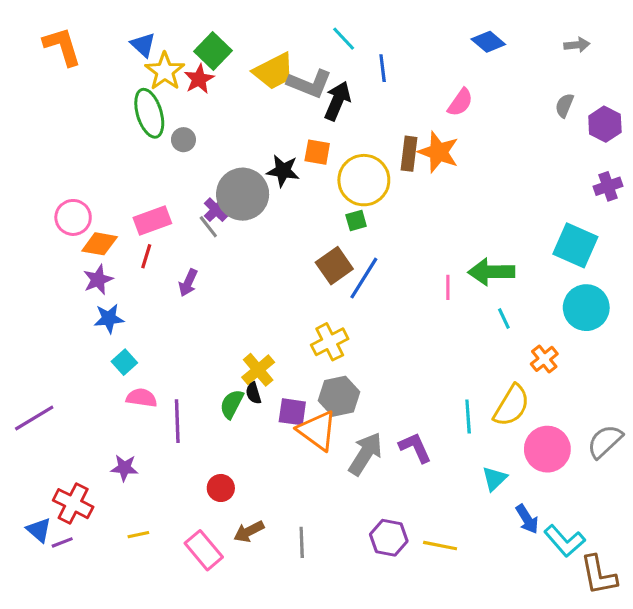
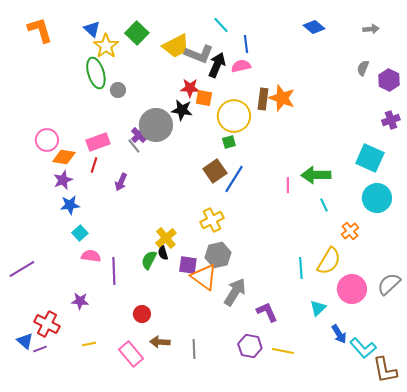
red star: (199, 79) -> (190, 88), moved, turned 30
pink semicircle: (460, 102) -> (241, 66), moved, turned -138
purple L-shape: (415, 448) -> (267, 312), moved
brown arrow: (249, 532) -> (160, 342), turned 30

